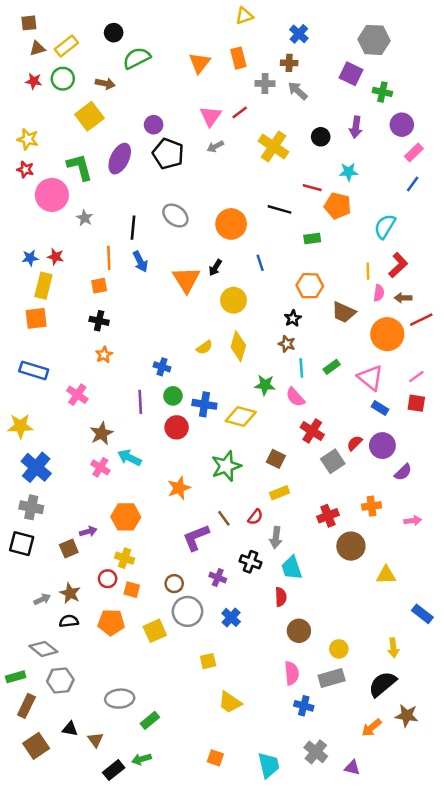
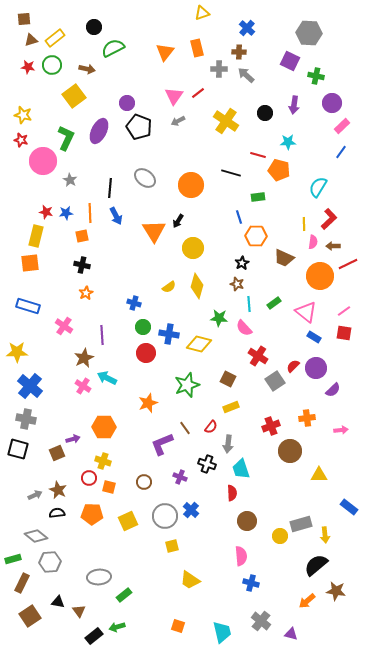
green L-shape: (80, 167) -> (66, 138), turned 40
blue star: (30, 258) -> (66, 213), moved
blue line: (260, 263) -> (239, 217), moved
purple line: (140, 402) -> (102, 335), moved
gray circle: (187, 611) -> (165, 516), moved
gray rectangle: (332, 678) -> (301, 524), moved

